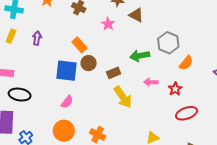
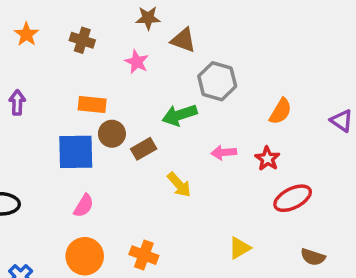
gray hexagon: (168, 43) -> (217, 81), moved
orange rectangle: (79, 45) -> (92, 104), turned -35
green arrow: (140, 56) -> (180, 115), moved
brown rectangle: (114, 73) -> (144, 149), moved
yellow arrow: (123, 97) -> (179, 185), size x0.7

